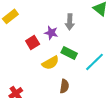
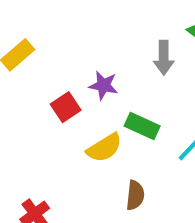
gray arrow: (70, 22) -> (164, 58), moved

